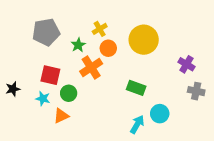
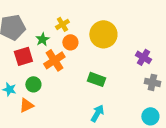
red square: (50, 75) -> (23, 56), moved, turned -30
cyan circle: (160, 114) -> (150, 116), moved

